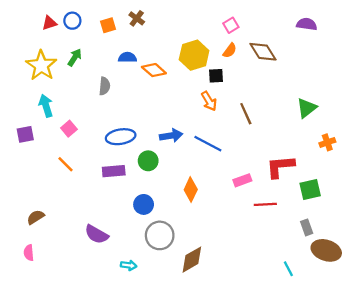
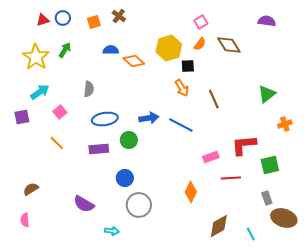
gray semicircle: (105, 86) -> (89, 89), moved
cyan arrow: (46, 106) -> (40, 92), turned 72
orange diamond: (191, 190) -> (191, 192), moved
brown diamond: (192, 260) -> (219, 226), moved

